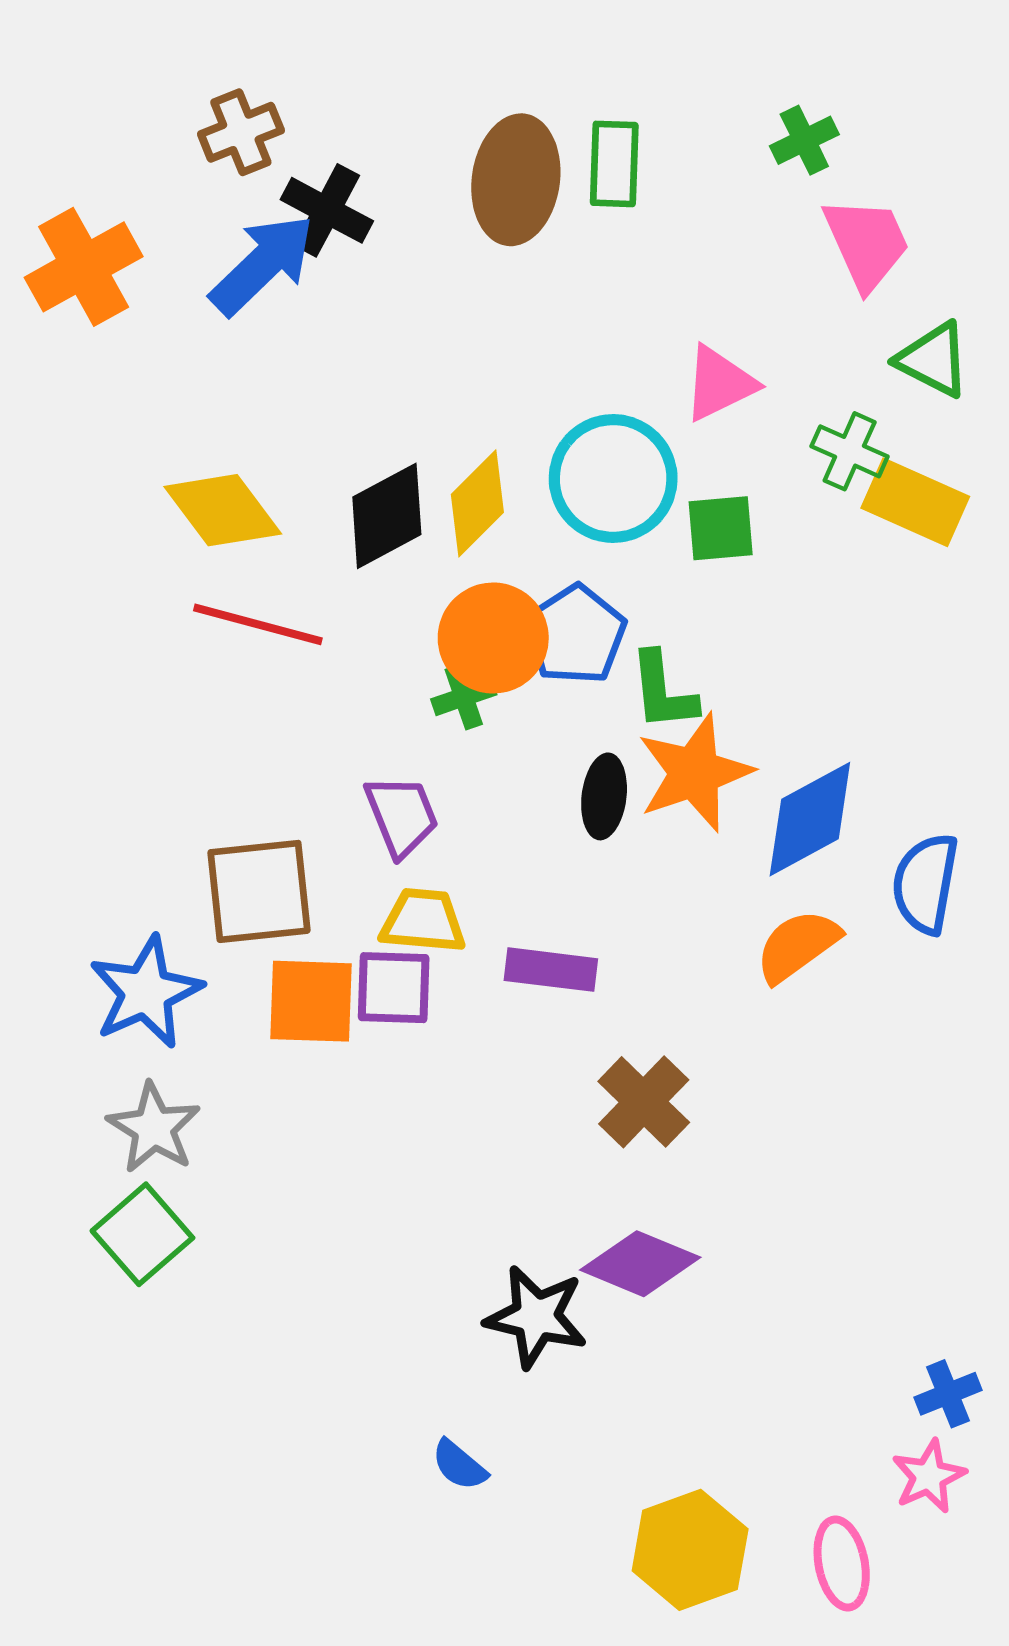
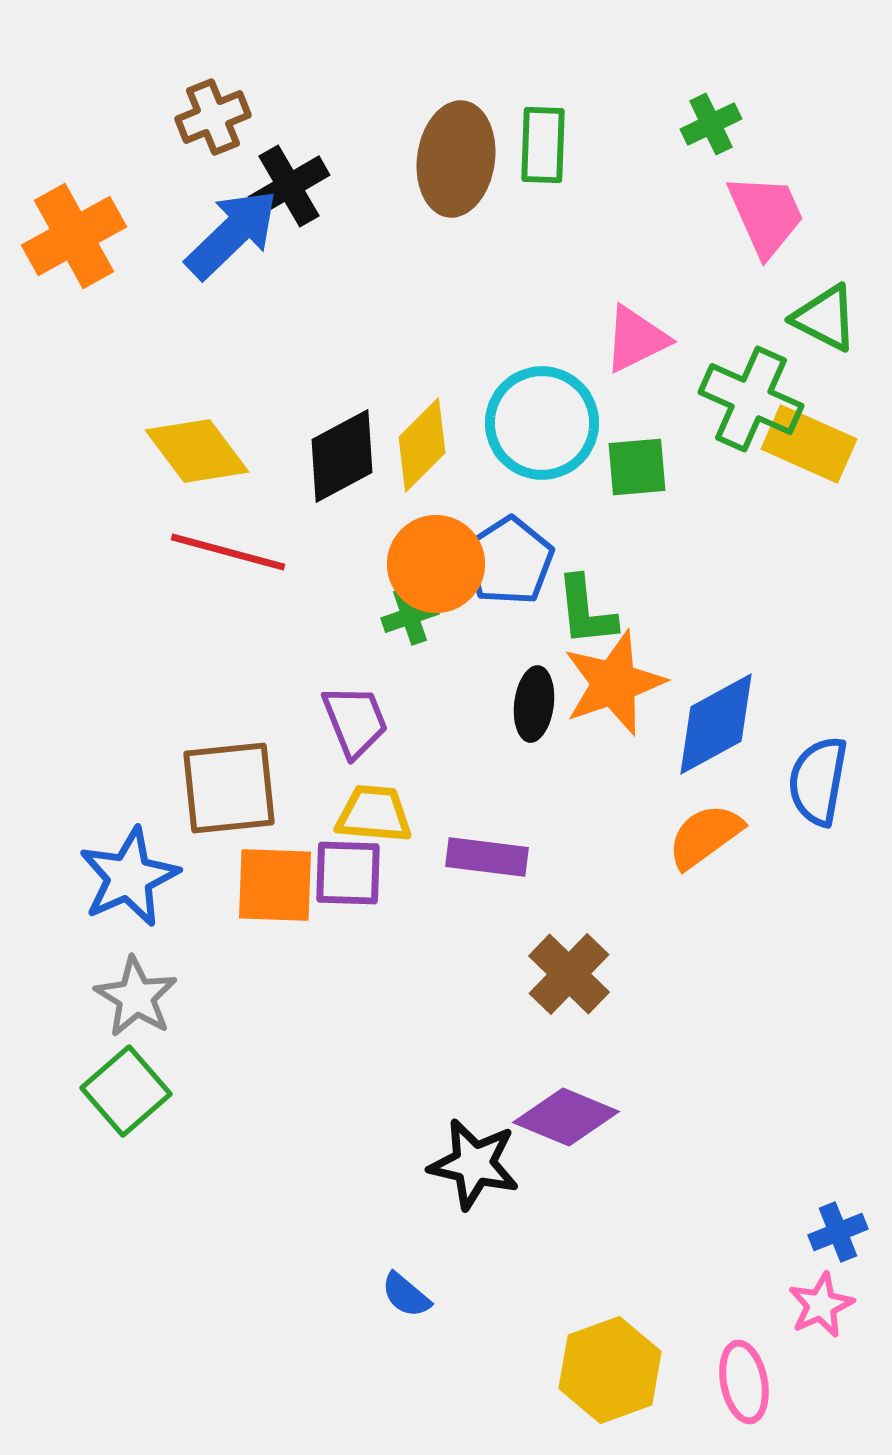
black cross: (327, 210) -> (289, 186), turned 32
green cross: (850, 451) -> (751, 399), size x1.5

